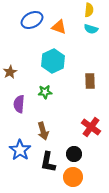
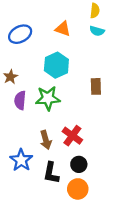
blue ellipse: (32, 20) -> (20, 34), moved
green star: (45, 92) -> (48, 98), size x1.6
purple semicircle: (19, 104) -> (20, 100), moved
red cross: (91, 127) -> (72, 136), moved

